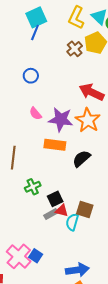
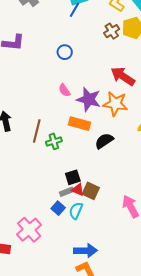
orange star: (88, 120) -> (115, 104), turned -30
green cross: (33, 187) -> (54, 141), moved
brown square: (85, 210) -> (91, 191), moved
cyan semicircle: (72, 222) -> (76, 211), moved
blue square: (36, 256) -> (58, 208), moved

